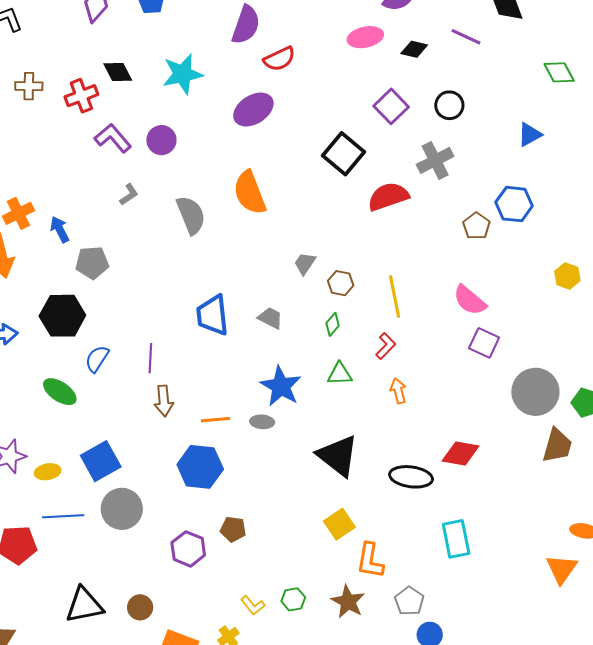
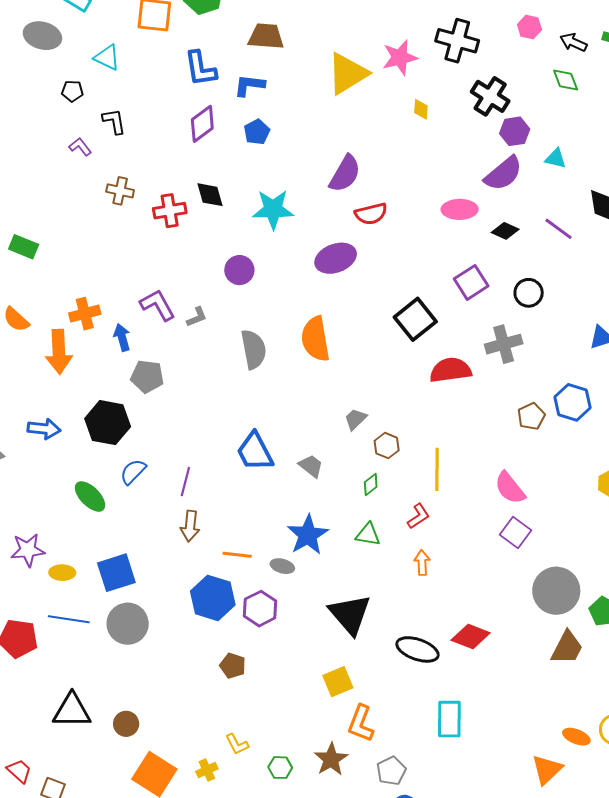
purple L-shape: (113, 138) -> (158, 305), moved
blue trapezoid: (213, 315) -> (255, 452), turned -33
purple hexagon: (188, 549) -> (260, 609), moved
green hexagon: (293, 599) -> (280, 768), moved

